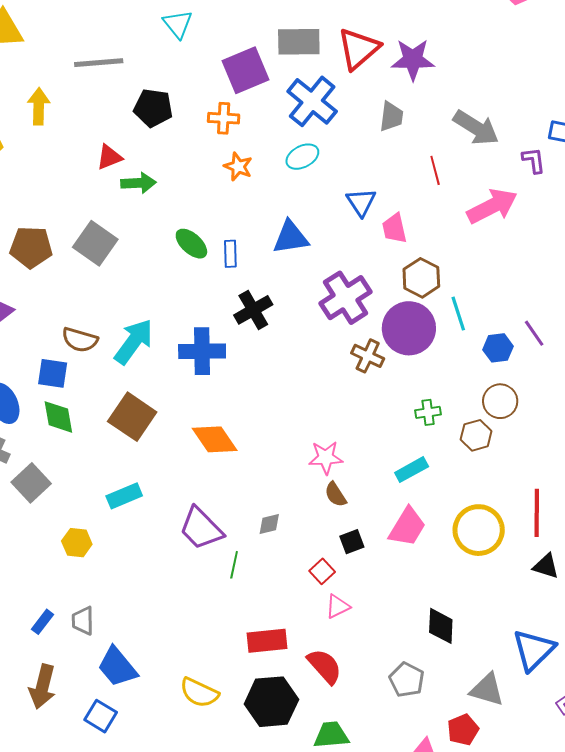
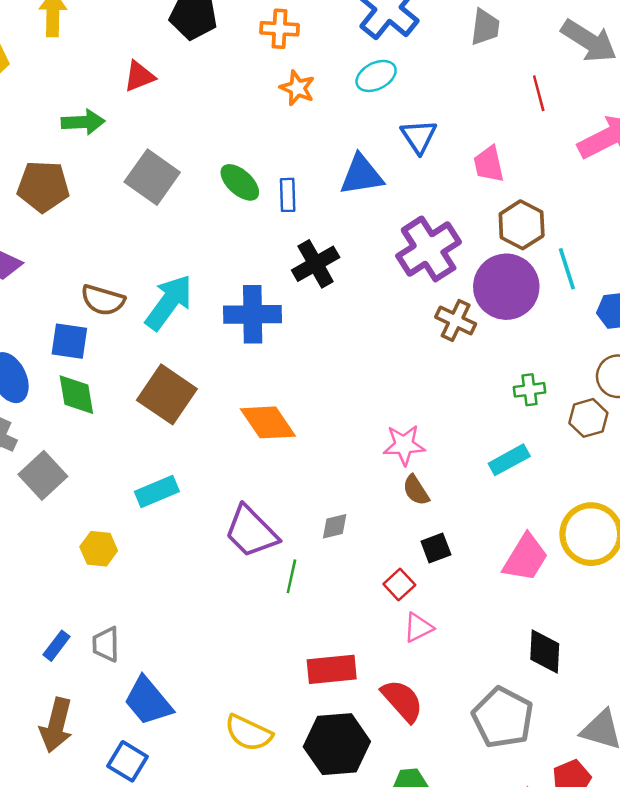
green arrow: (139, 183) -> (83, 122), moved
blue triangle: (361, 202) -> (419, 136), moved
gray square: (95, 243) -> (152, 177), moved
pink trapezoid: (407, 527) -> (525, 558), moved
gray pentagon: (407, 680) -> (503, 718), size x1.4

